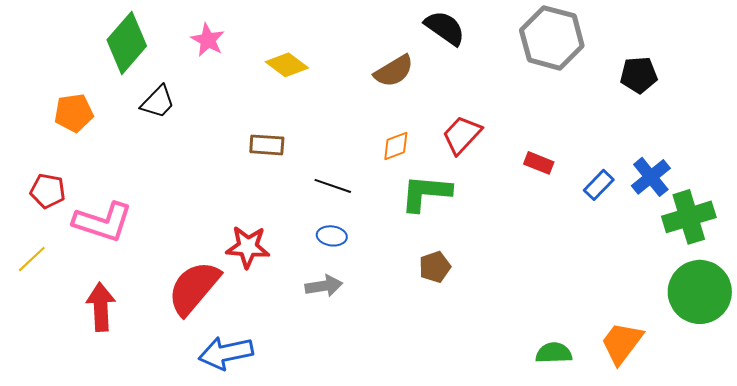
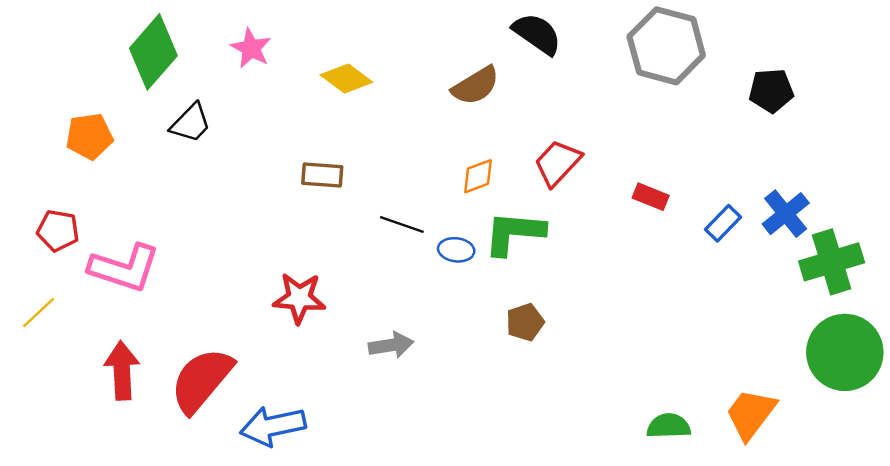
blue ellipse: (332, 236) -> (456, 250), moved
red semicircle: (194, 288) -> (202, 380), moved

